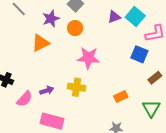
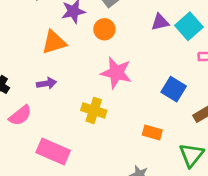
blue square: (139, 54) -> (174, 89), moved
purple arrow: (47, 90) -> (47, 83), moved
orange rectangle: (121, 97) -> (152, 132), turned 32

